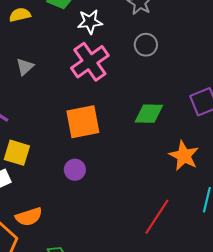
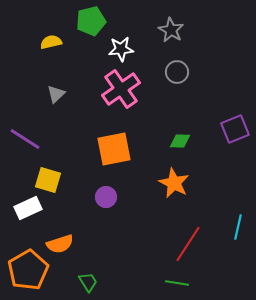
green diamond: (149, 114) -> (180, 141), size x0.7
orange star: (184, 156) -> (174, 183), moved

